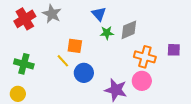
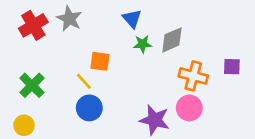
green cross: (24, 64) -> (32, 85), turned 30
blue circle: (84, 73) -> (89, 108), moved

